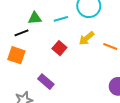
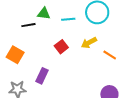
orange square: (16, 55) -> (15, 55), moved
purple rectangle: (46, 82) -> (42, 76), turned 63

